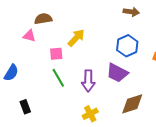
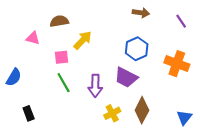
brown semicircle: (43, 19) -> (59, 21), moved
brown diamond: (132, 104) -> (142, 110), turned -45
yellow cross: (90, 114) -> (112, 113), moved

